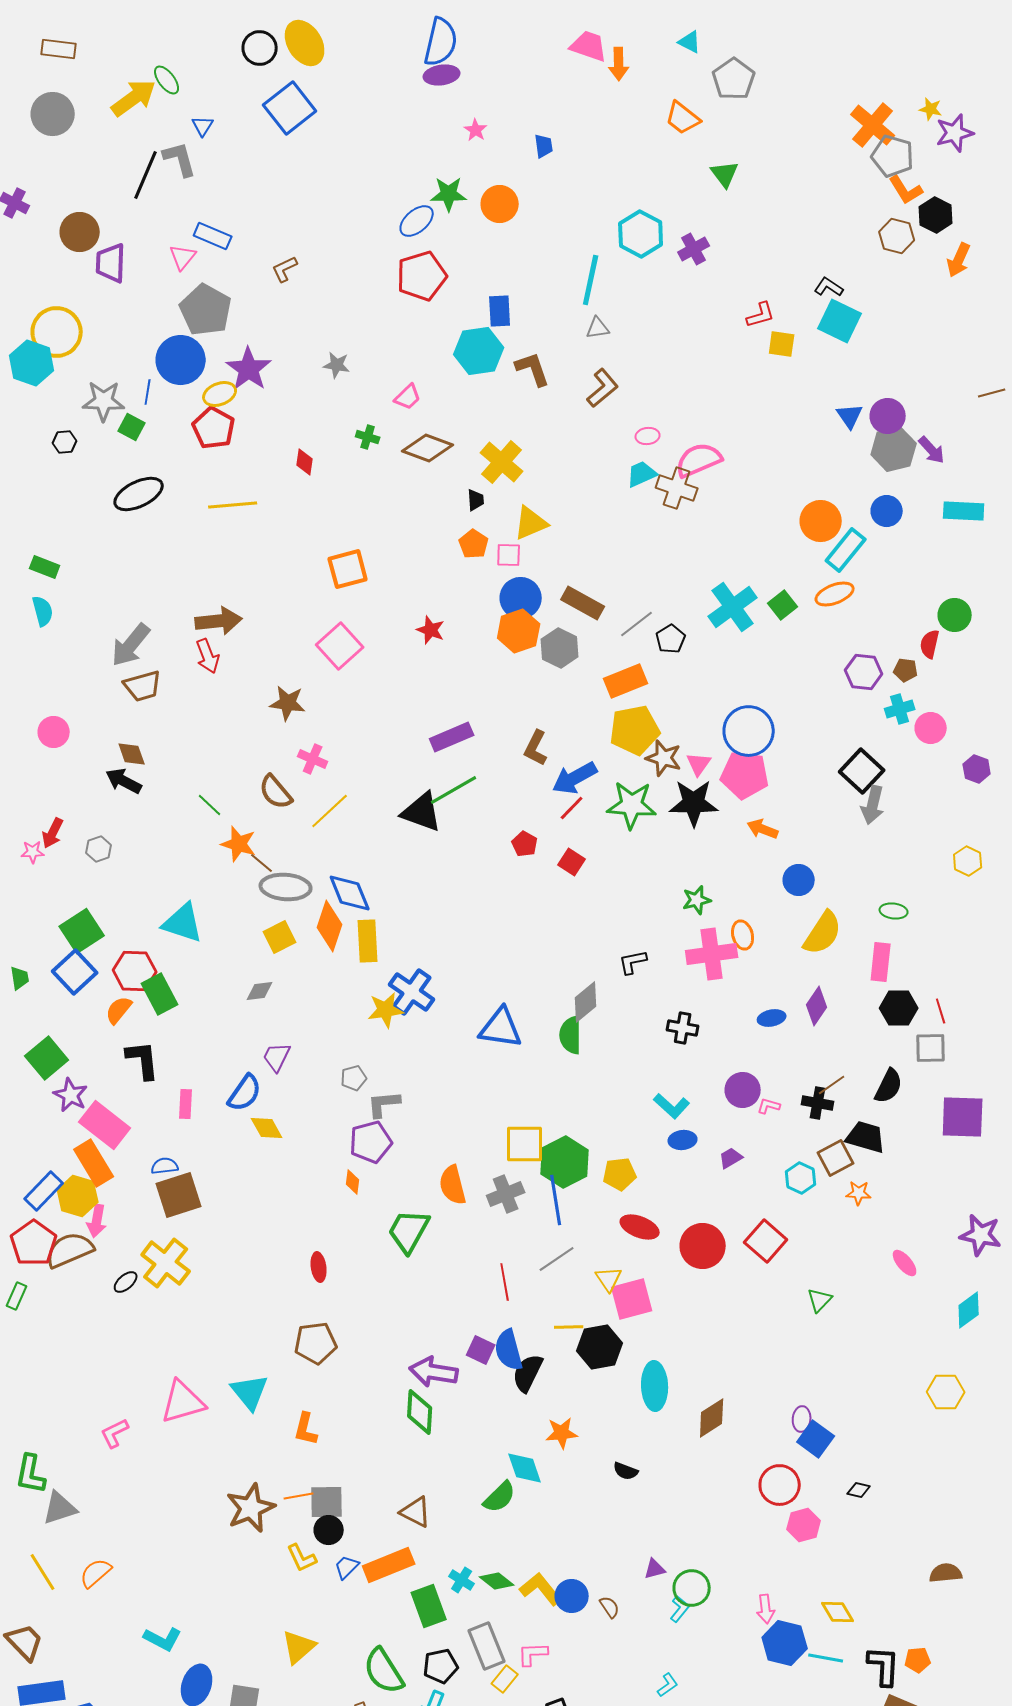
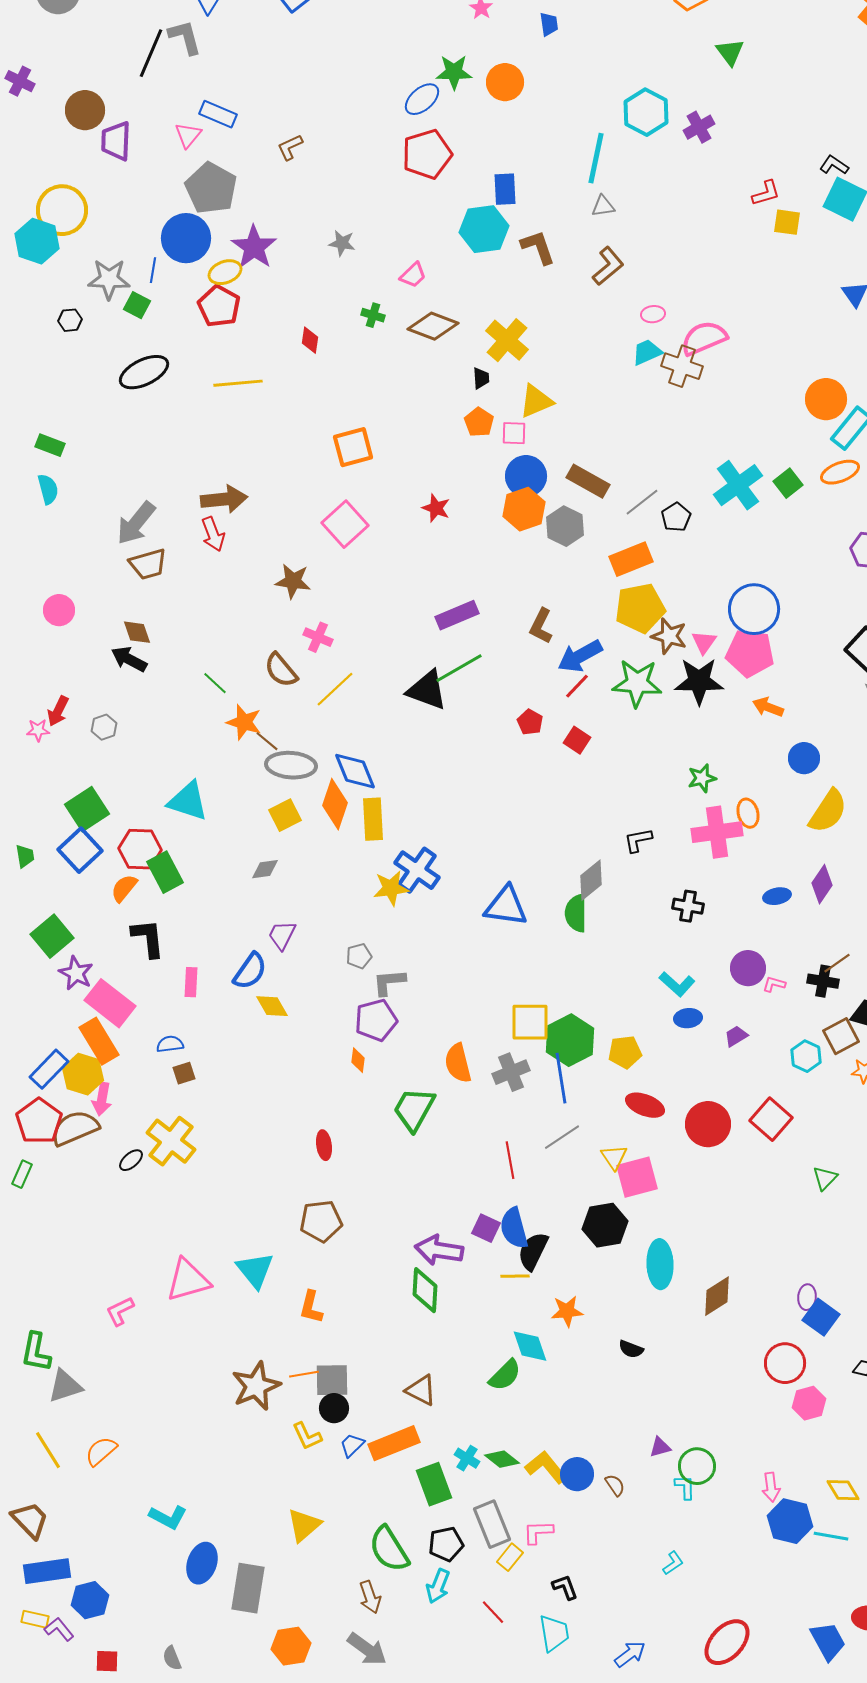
brown square: (179, 1195) -> (184, 1073), size x0.5
yellow line: (569, 1327) -> (515, 1276), moved
cyan L-shape: (680, 1609) -> (685, 1487), turned -40

